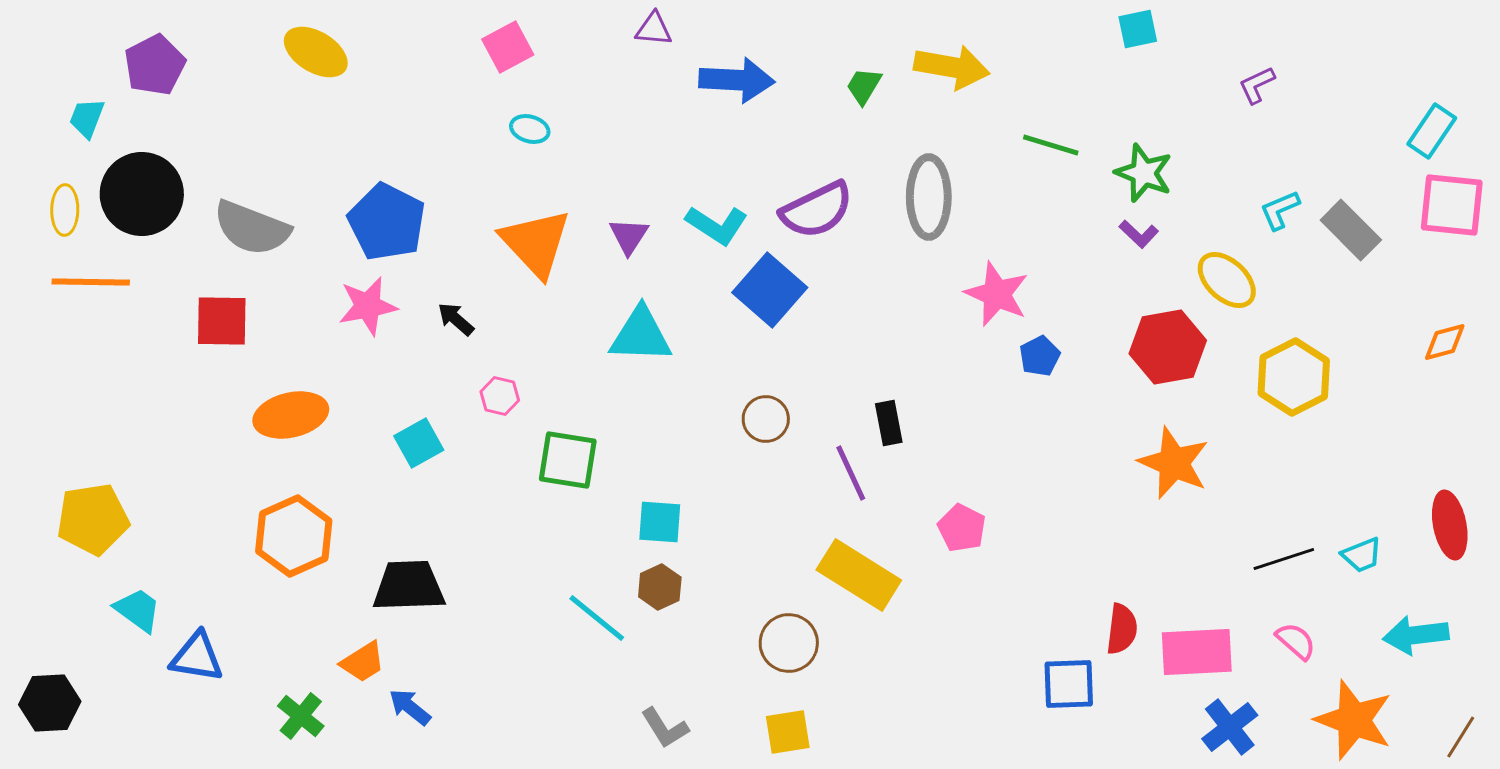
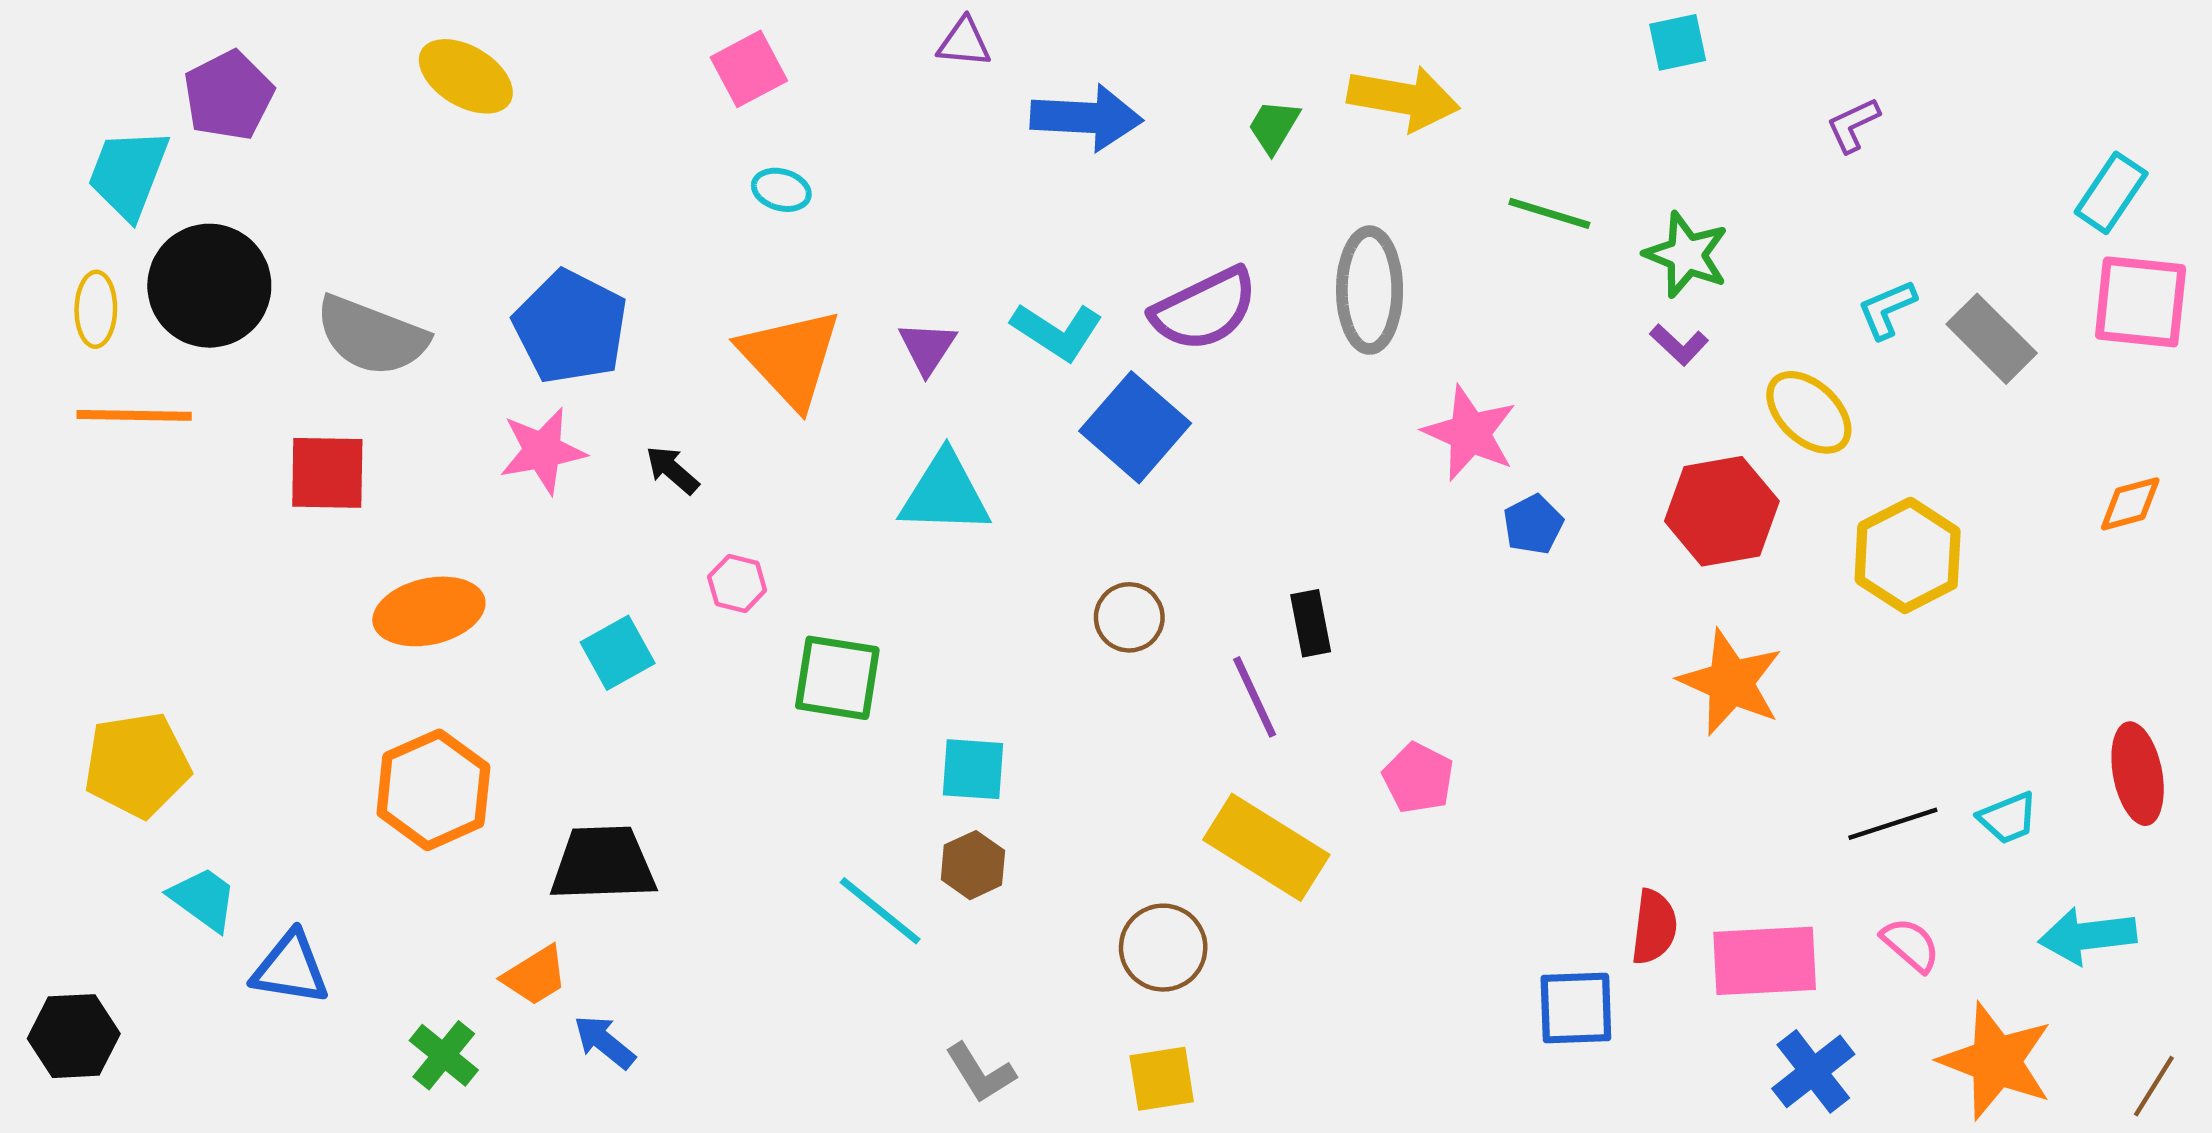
cyan trapezoid: (87, 118) -> (128, 174), size x1.6

